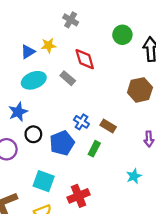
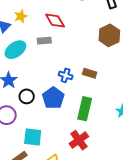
gray rectangle: (68, 78) -> (44, 41), turned -32
green rectangle: (94, 149) -> (85, 109), moved, size x1.6
cyan square: (44, 181) -> (33, 137), moved

